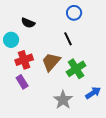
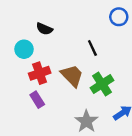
blue circle: (74, 13) -> (119, 17), moved
brown trapezoid: (51, 62) -> (72, 76), turned 95

